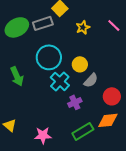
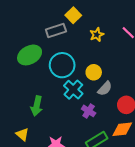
green ellipse: (17, 27) -> (30, 55), moved
green arrow: (17, 76) -> (37, 106), moved, turned 36
purple cross: (75, 102) -> (89, 111), turned -32

